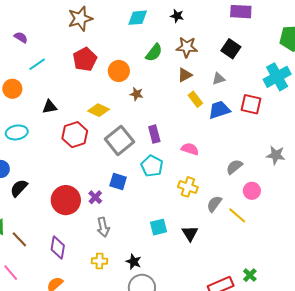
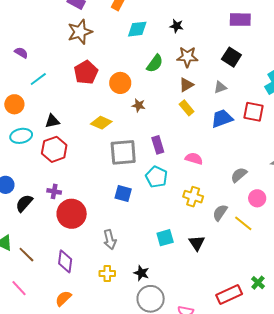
yellow rectangle: (195, 99) -> (187, 108), moved
cyan ellipse: (17, 132) -> (21, 136), moved
red hexagon: (75, 135) -> (54, 149), moved
gray square: (119, 140) -> (123, 152), turned 36
purple cross: (95, 197) -> (54, 191), moved, turned -32

